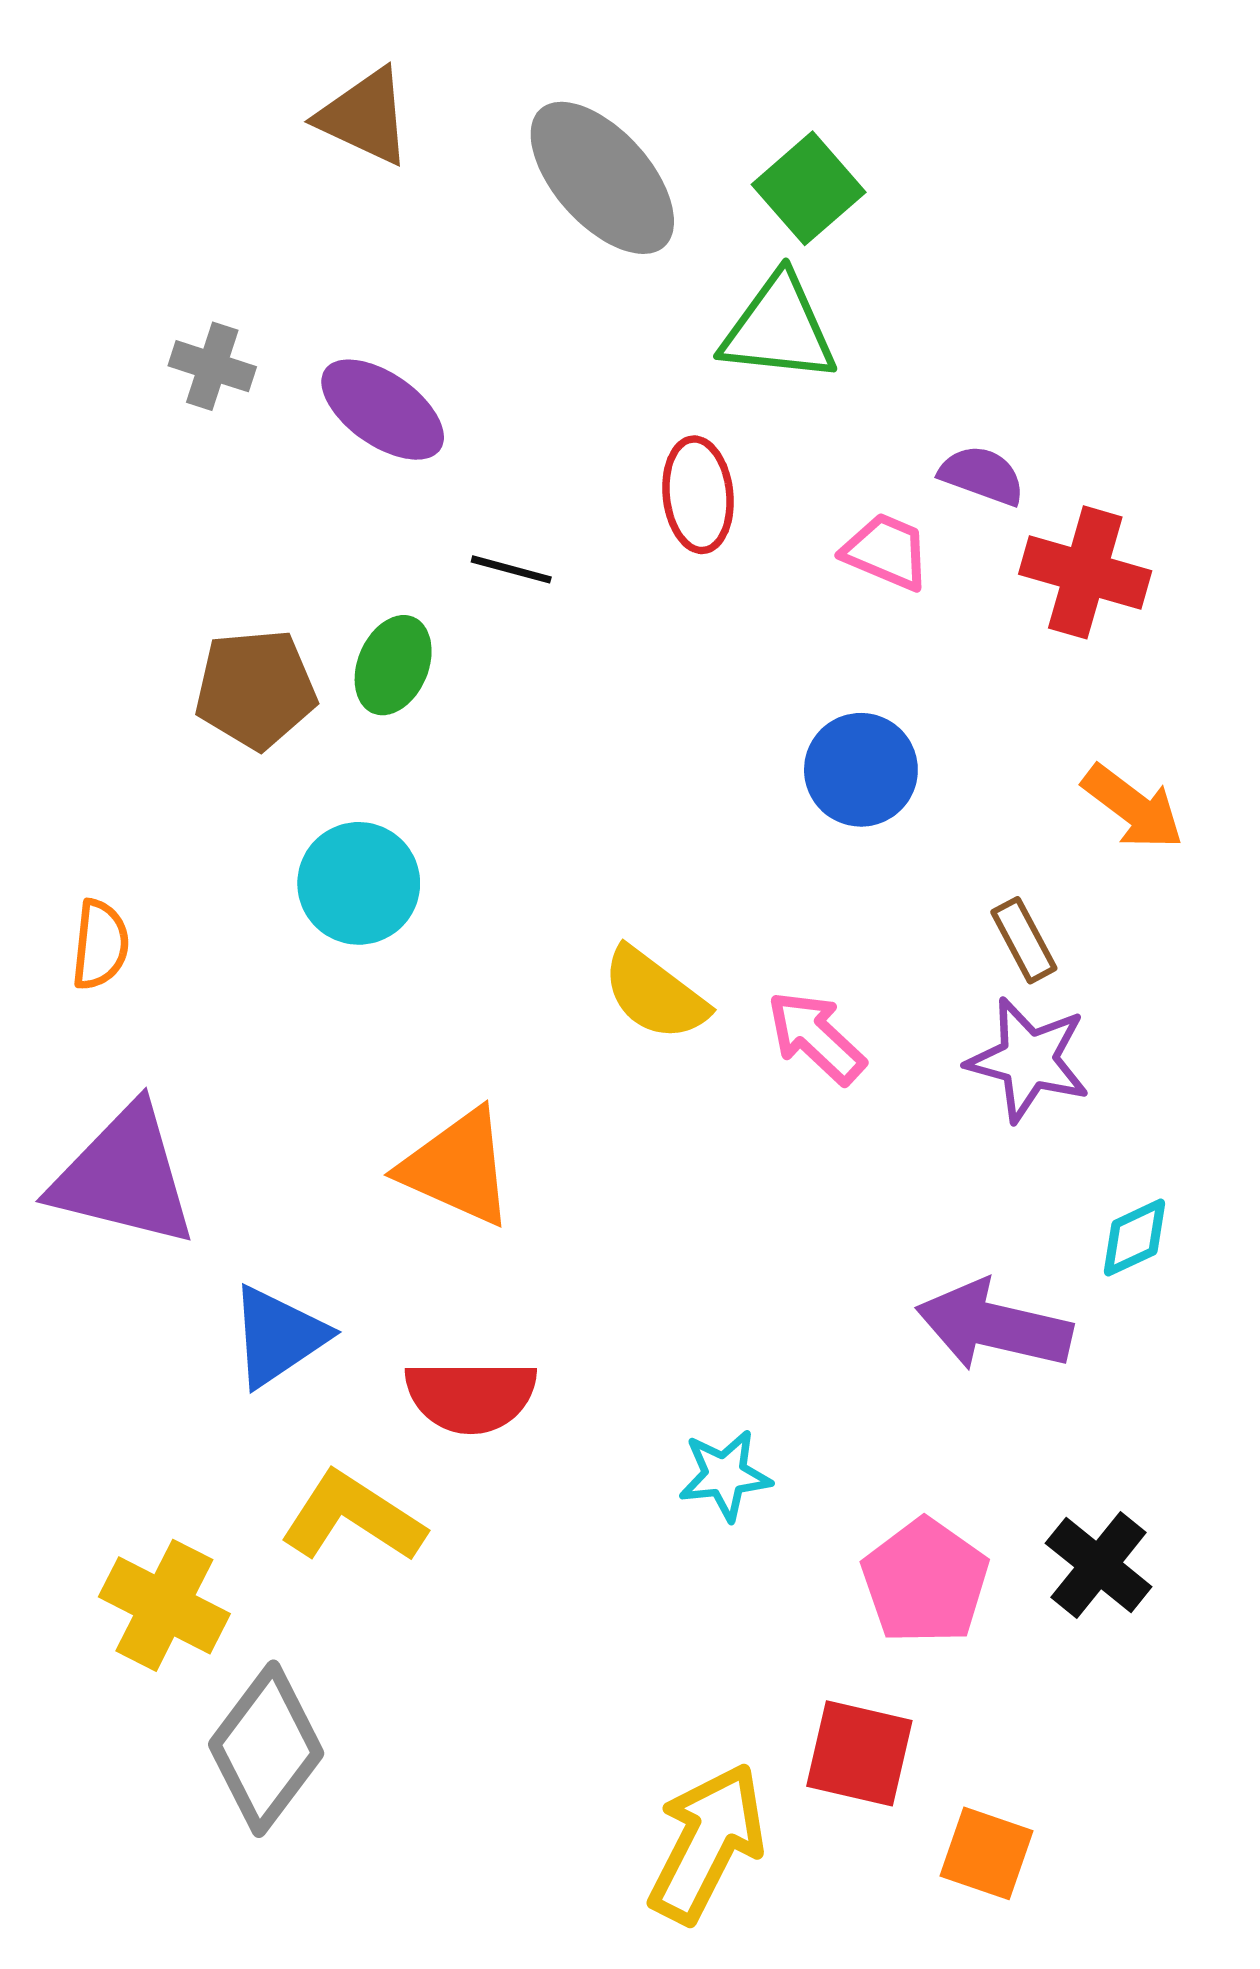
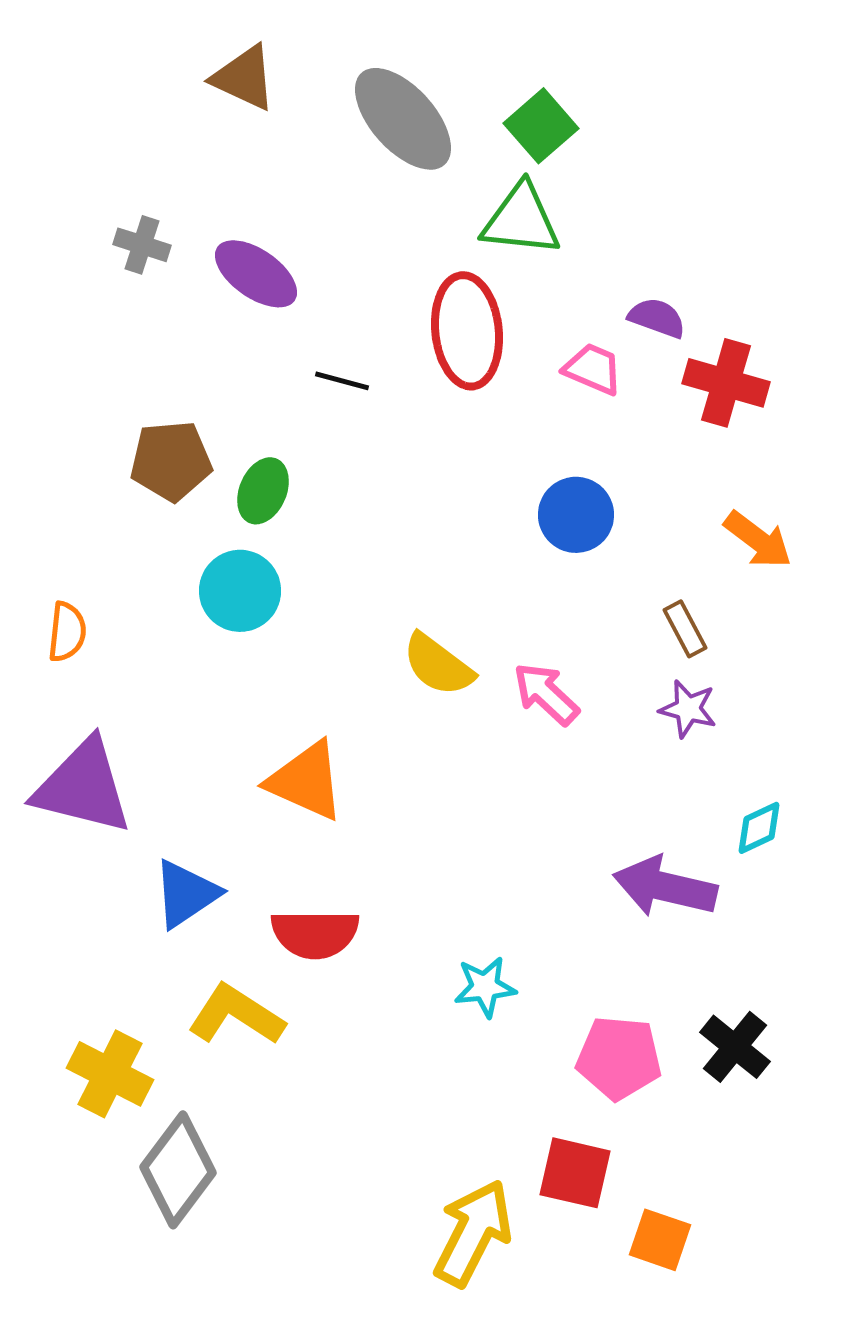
red ellipse: (698, 495) -> (467, 331), size x1.5
green ellipse: (393, 665) -> (263, 491), moved
purple star: (1028, 1060) -> (688, 709), size x0.7
pink pentagon: (925, 1581) -> (619, 1058), turned -30

